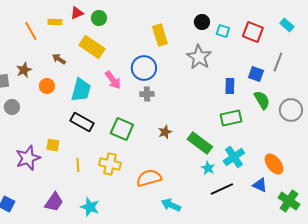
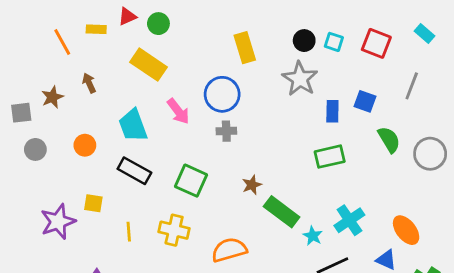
black circle: (202, 22) -> (304, 41), moved
brown arrow: (59, 59) -> (89, 83), moved, turned 32
blue square: (256, 74) -> (365, 101), moved
orange circle: (47, 86) -> (85, 145), moved
blue rectangle: (230, 86) -> (332, 111), moved
cyan trapezoid: (81, 90) -> (133, 125), turned 145
green rectangle: (231, 118) -> (330, 157), moved
green rectangle: (200, 143) -> (282, 212), moved

